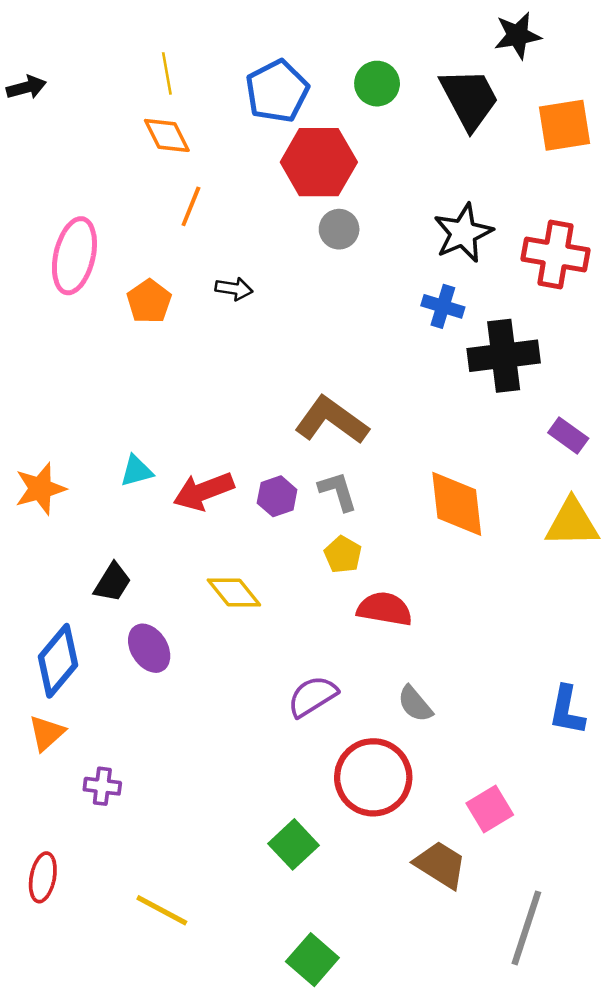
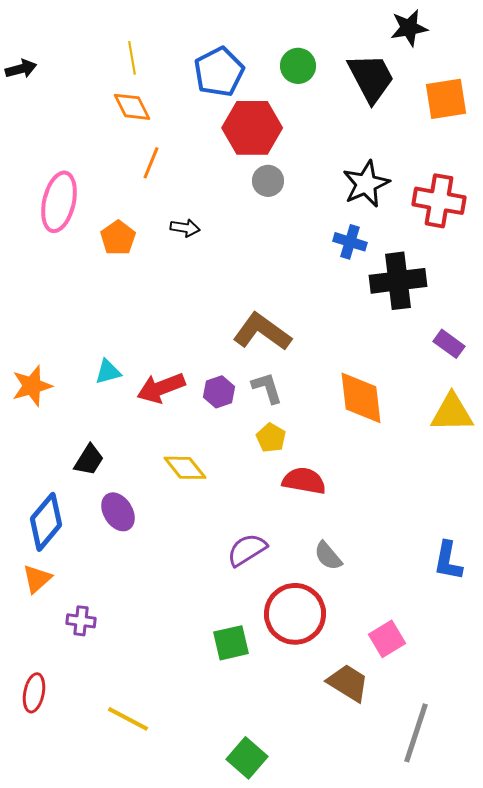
green square: (293, 844) -> (231, 643), moved, turned 30

